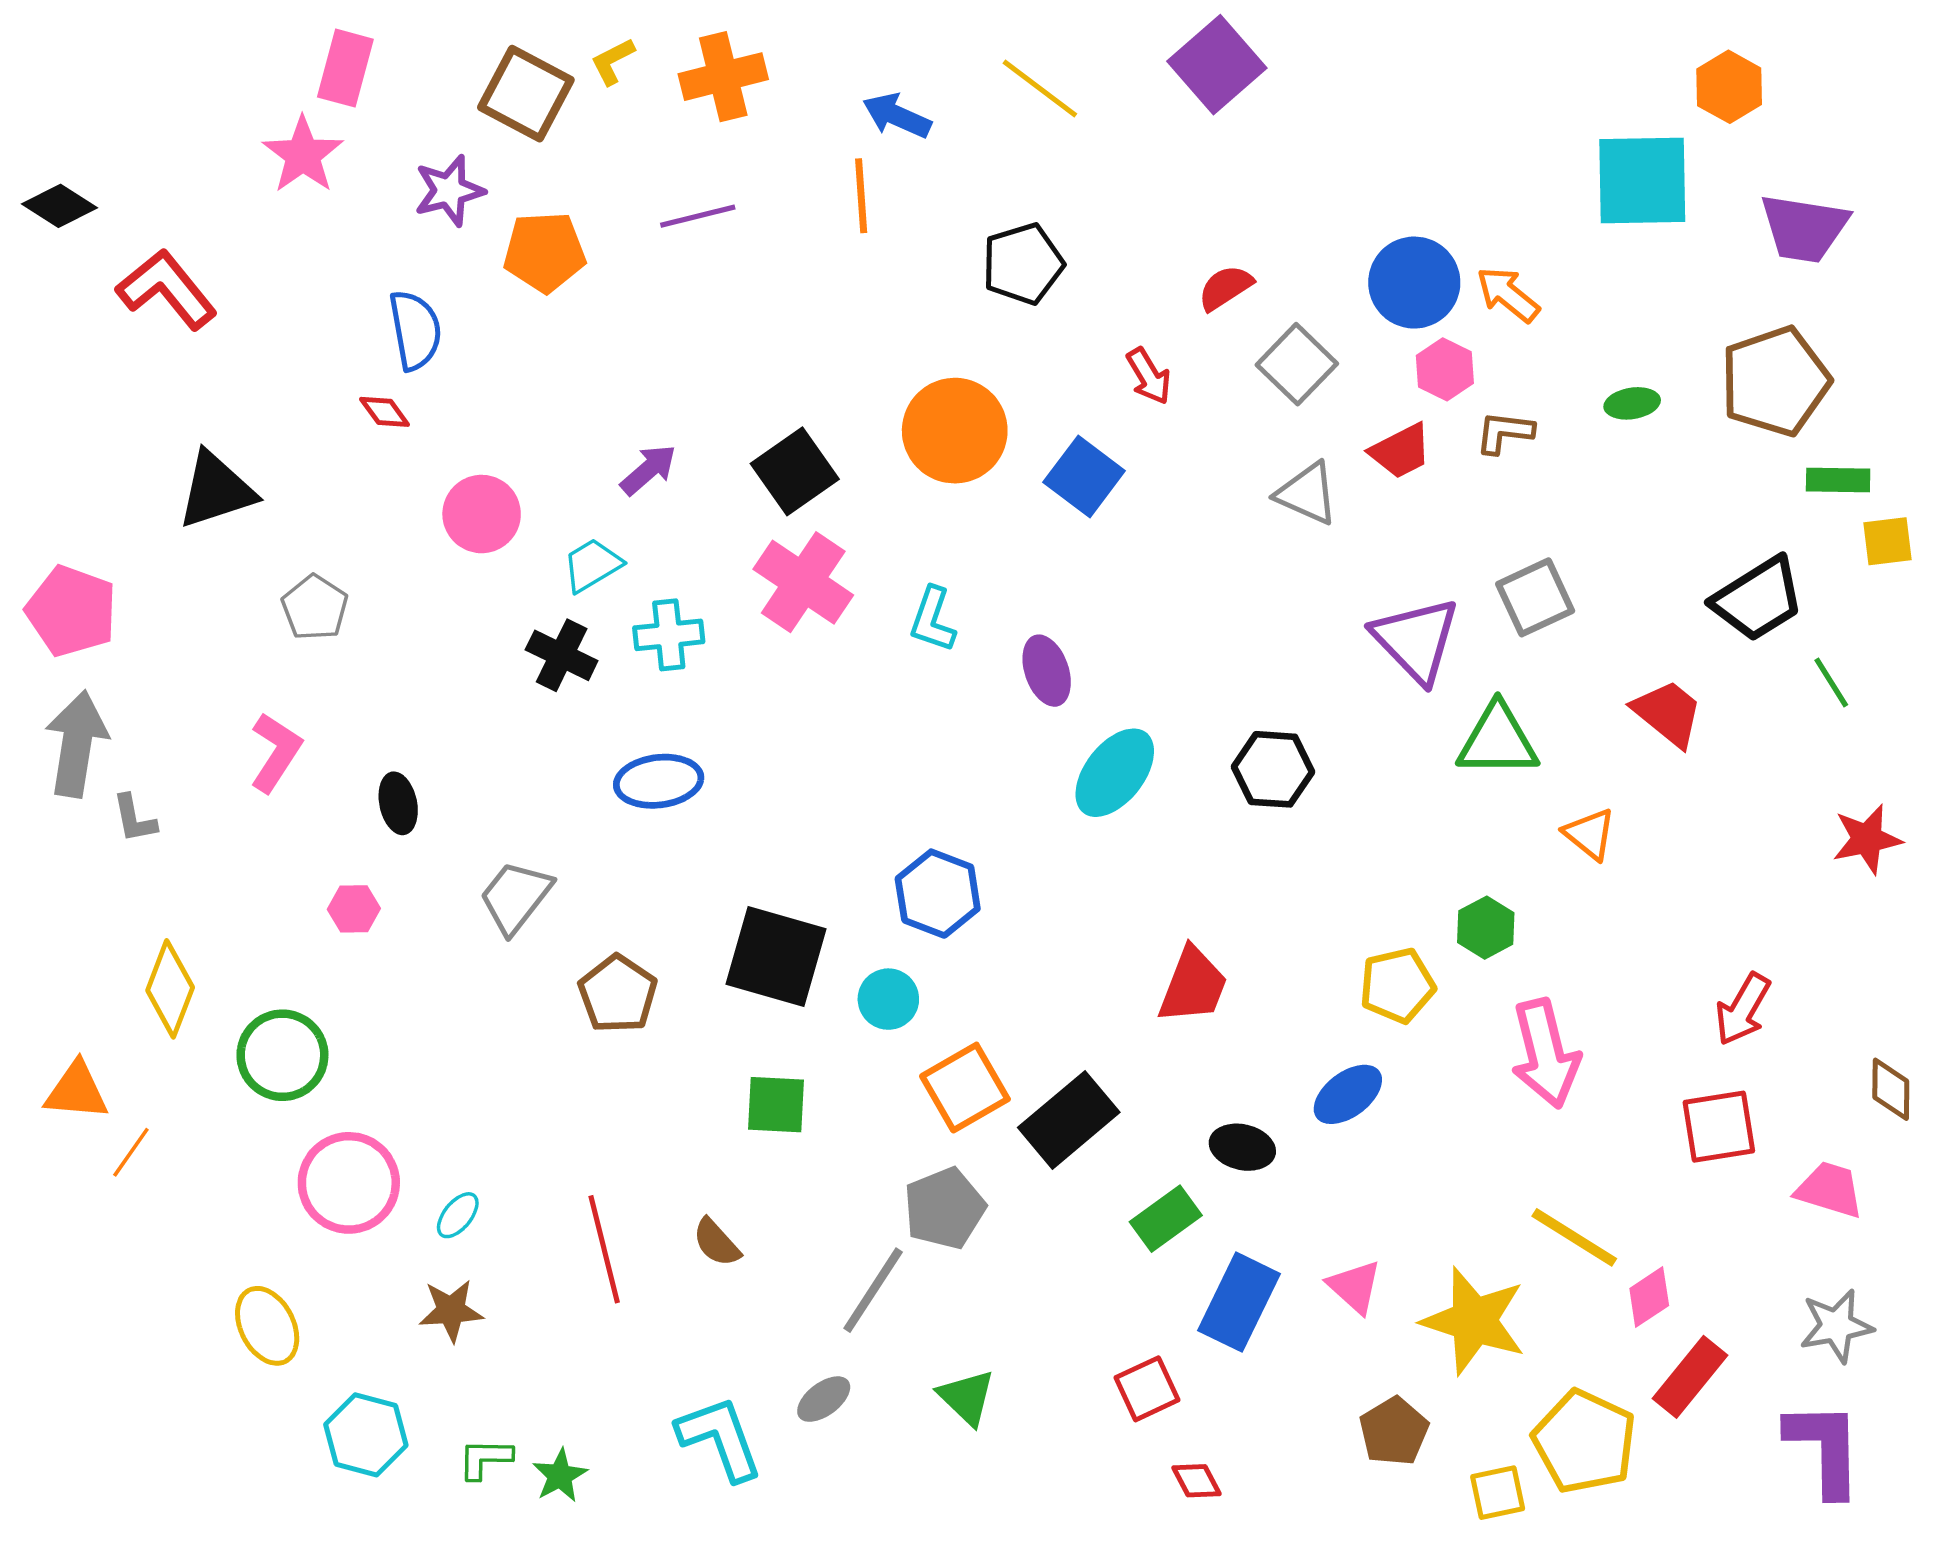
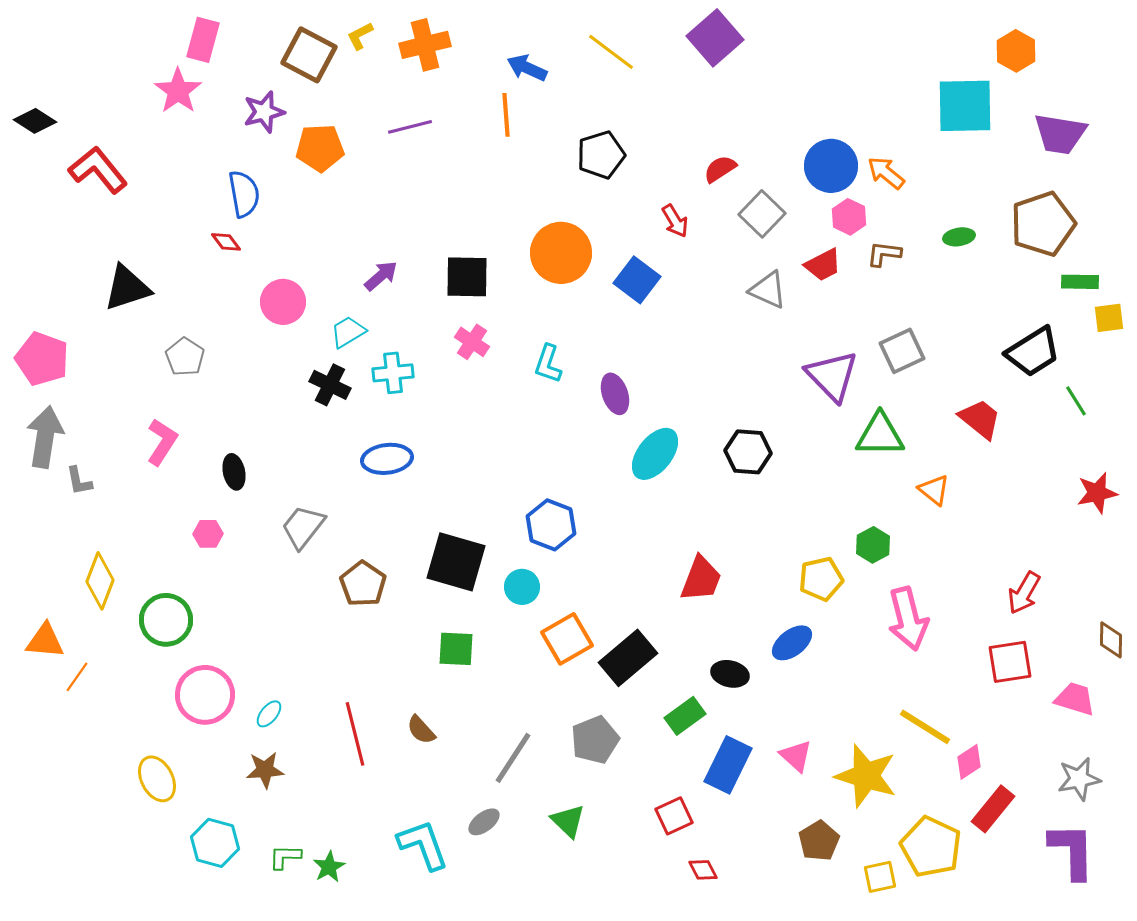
black square: (795, 471) -> (467, 277), turned 36
pink cross: (803, 582) -> (472, 342), size x0.6
gray pentagon: (945, 1208) -> (595, 740), moved

